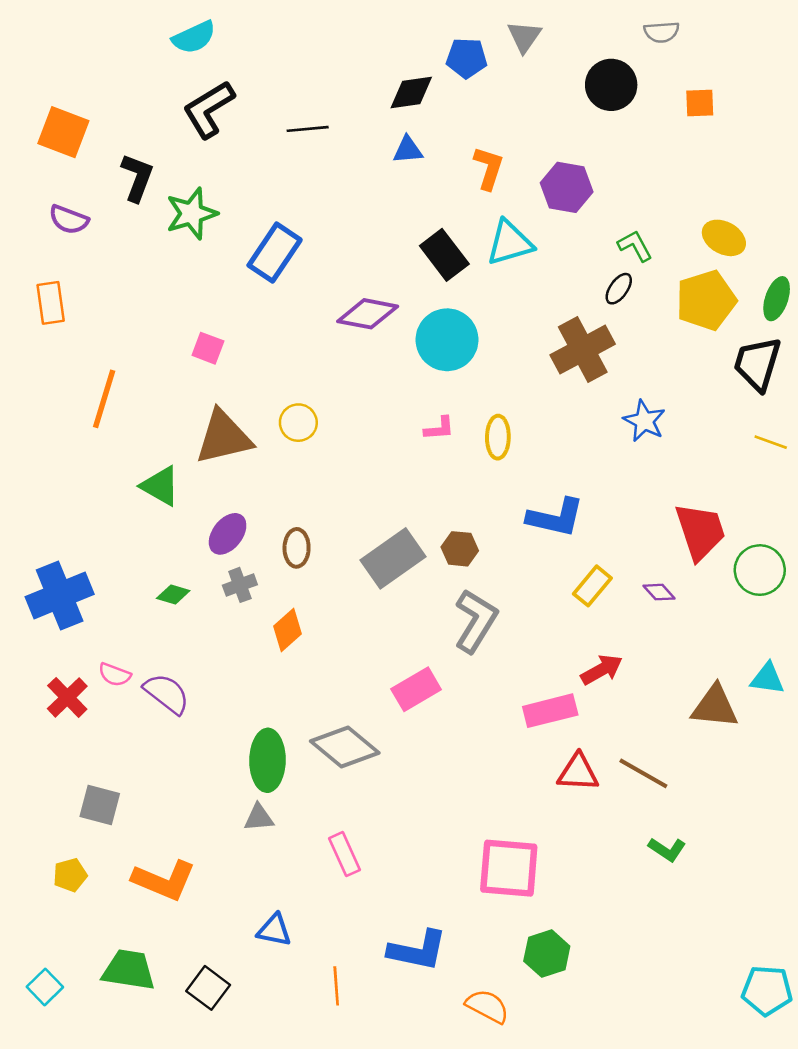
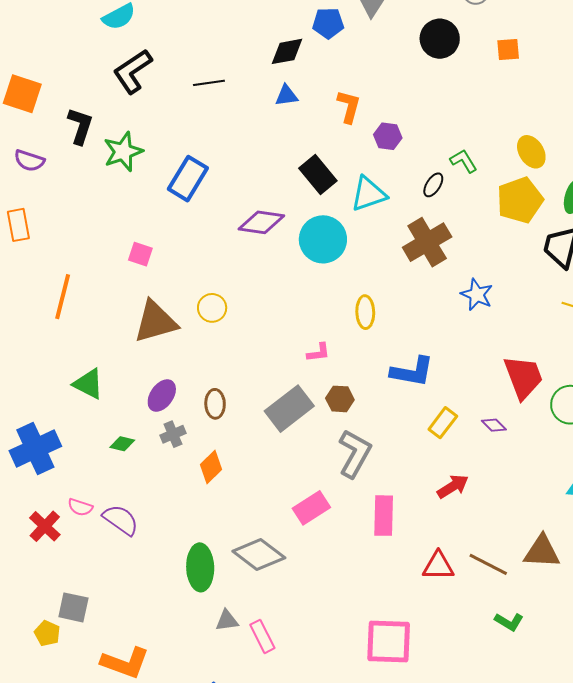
purple hexagon: (567, 187) -> (388, 136), moved, size x0.7
yellow ellipse: (724, 238) -> (531, 152), turned 32
cyan triangle: (510, 243) -> (369, 194), moved
black ellipse: (619, 289) -> (433, 185), moved
pink L-shape: (439, 428) -> (319, 353), moved
green triangle: (160, 486) -> (88, 384), moved
brown triangle: (715, 706) -> (542, 552), moved
pink rectangle: (550, 711) -> (384, 516), moved, turned -72
gray triangle: (259, 818) -> (227, 621), moved
yellow pentagon: (70, 875) -> (47, 633), moved, turned -30

